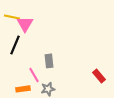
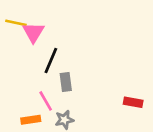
black line: (15, 45) -> (51, 61), moved
red rectangle: (99, 76) -> (133, 102), turned -40

